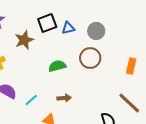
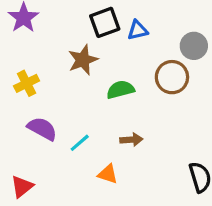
gray circle: (96, 31) -> (194, 46), moved
brown star: (24, 40) -> (83, 60), moved

